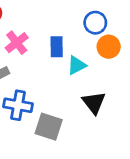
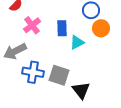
black triangle: (94, 103) -> (81, 90), moved
gray square: (49, 127) -> (59, 75), moved

